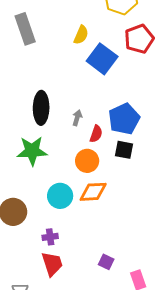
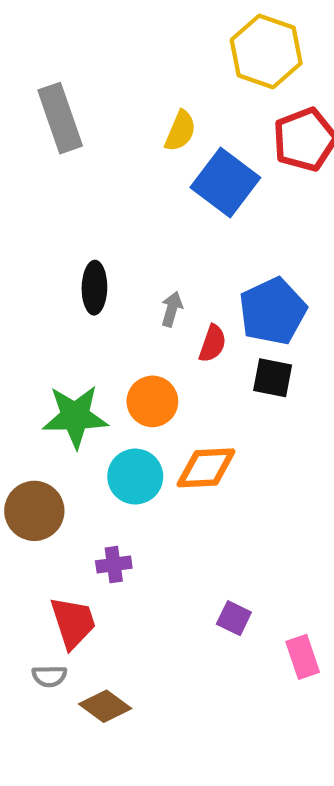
black ellipse: (41, 108) -> (94, 288), size x0.7
green star: (32, 151) -> (75, 416), moved
orange circle: (87, 161) -> (152, 401), moved
red trapezoid: (52, 264) -> (73, 622), moved

